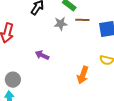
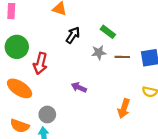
brown line: (82, 20) -> (122, 57), moved

